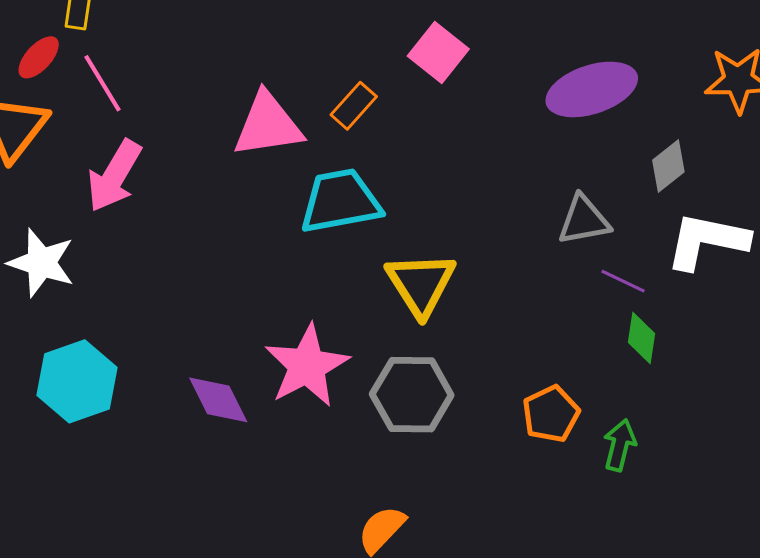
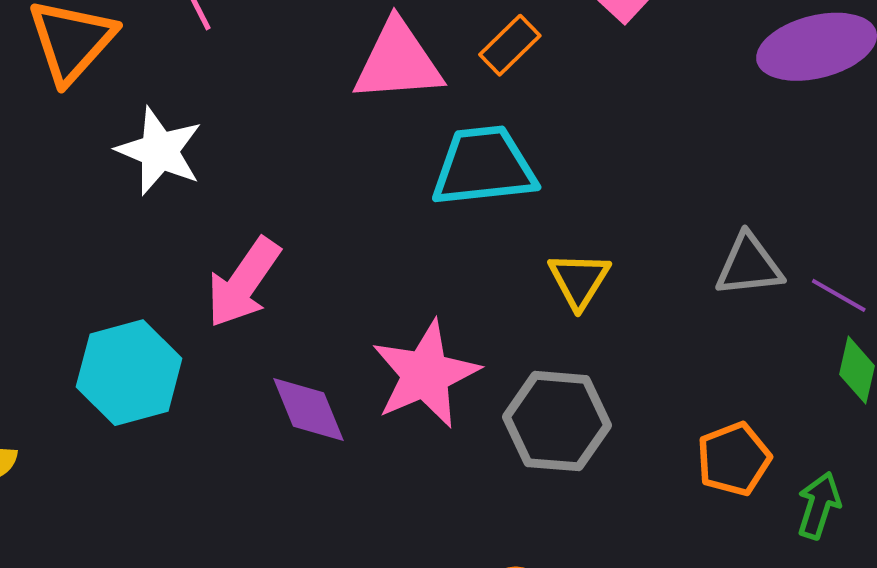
pink arrow: (114, 176) -> (243, 283), moved
gray triangle: (584, 220) -> (749, 265), moved
white star: (41, 263) -> (159, 151), moved
yellow triangle: (421, 284) -> (579, 280), size x0.7

